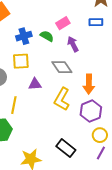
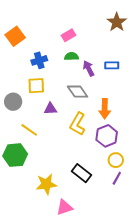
blue rectangle: (96, 22) -> (112, 65), moved
pink rectangle: (63, 23) -> (68, 35), moved
green semicircle: (47, 36) -> (71, 56), moved, turned -32
yellow line: (14, 105) -> (29, 130), turned -66

